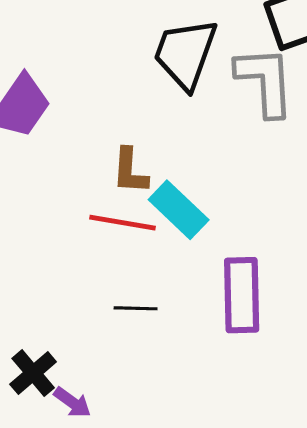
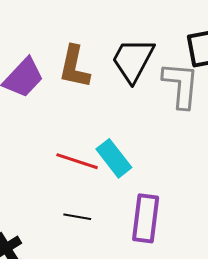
brown L-shape: (130, 171) -> (74, 67), moved, size x1.4

